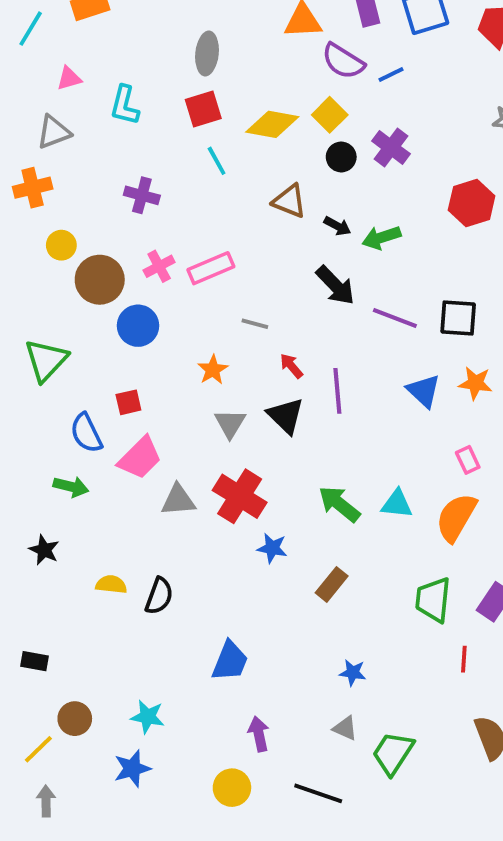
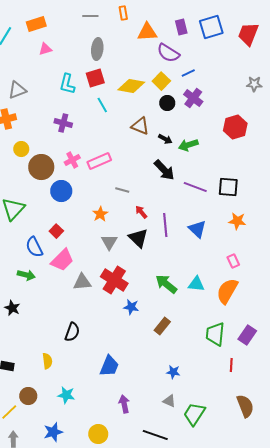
blue line: (391, 75) -> (188, 73), moved
pink triangle: (69, 78) -> (45, 49), moved
cyan L-shape: (125, 105) -> (67, 84), moved
blue triangle: (424, 391) -> (197, 229), moved
red square: (128, 402) -> (56, 231), turned -32
yellow semicircle: (111, 584) -> (47, 361), moved, turned 77
blue star: (132, 768) -> (53, 432), moved
yellow circle: (232, 788) -> (98, 434), moved

